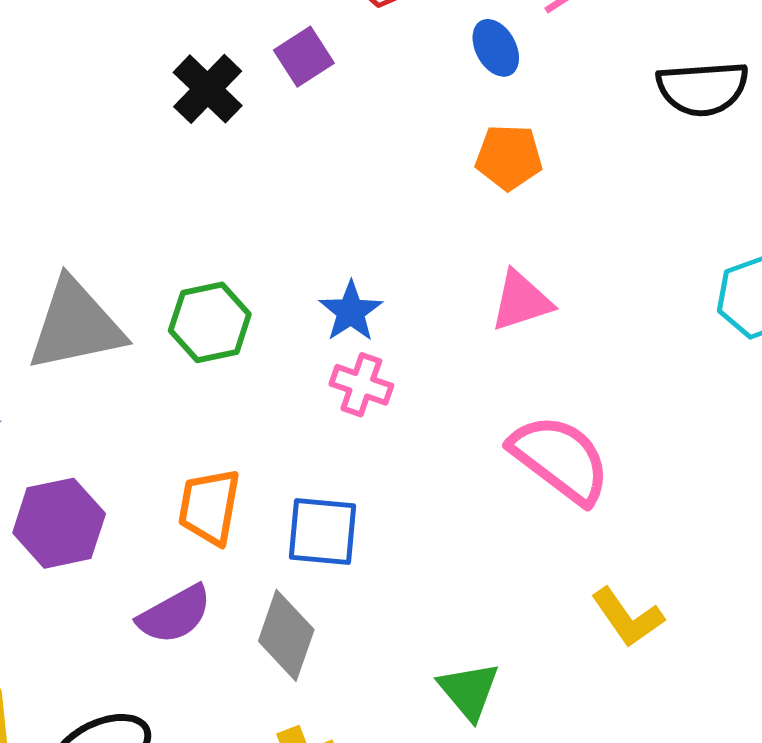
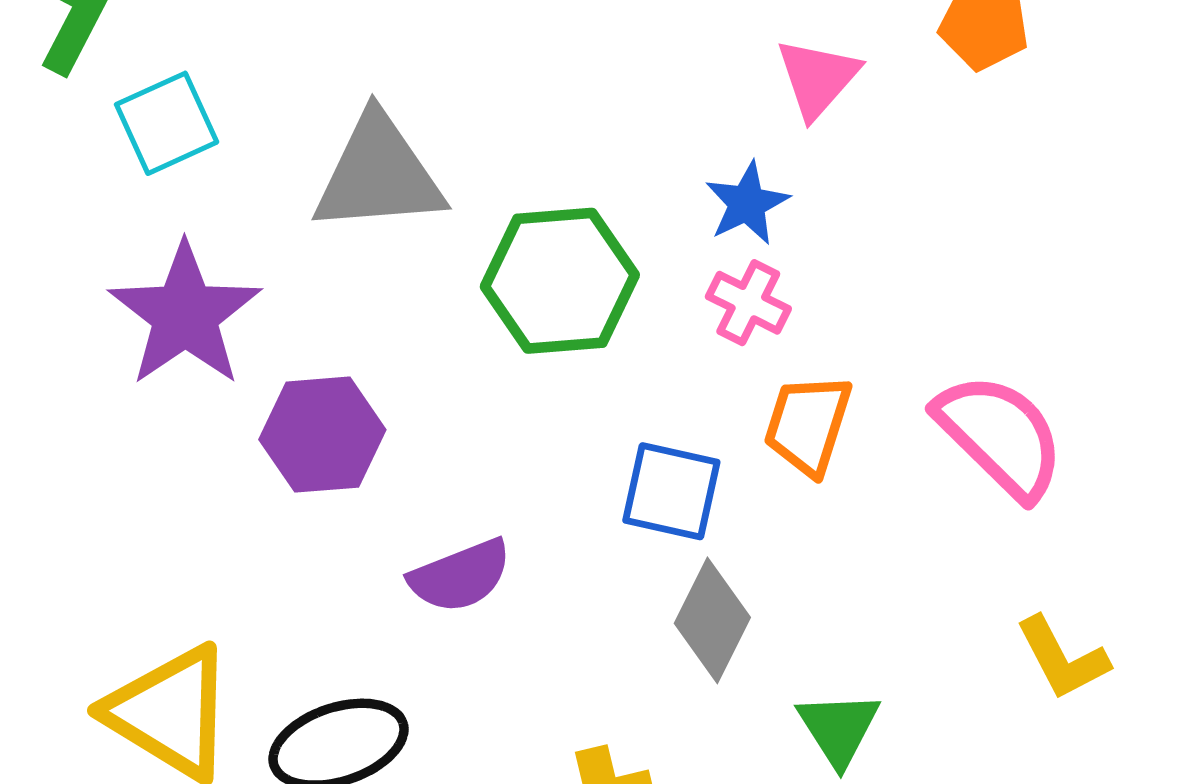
pink triangle: (521, 301) -> (818, 78), moved, turned -38
green hexagon: (210, 322) -> (560, 281), moved, size x1.4
orange trapezoid: (209, 507) -> (808, 425), moved
gray diamond: (286, 635) -> (712, 620), moved

